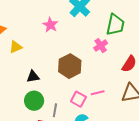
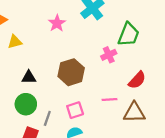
pink line: (98, 93) -> (109, 100), moved
pink square: (78, 99) -> (75, 110), turned 35

